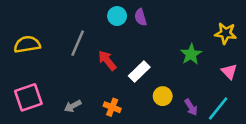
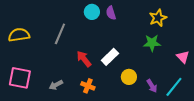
yellow star: (226, 33) -> (158, 18), moved, turned -30
green star: (191, 54) -> (152, 43), turned 30
red arrow: (107, 60) -> (84, 59), moved
pink square: (28, 97) -> (20, 78), turned 30

